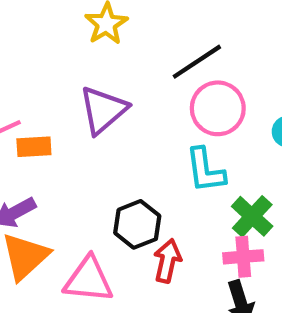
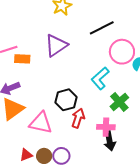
pink circle: (218, 108) -> (122, 52), moved
cyan L-shape: (205, 170) -> (100, 78), turned 50
pink cross: (243, 257) -> (106, 127), moved

